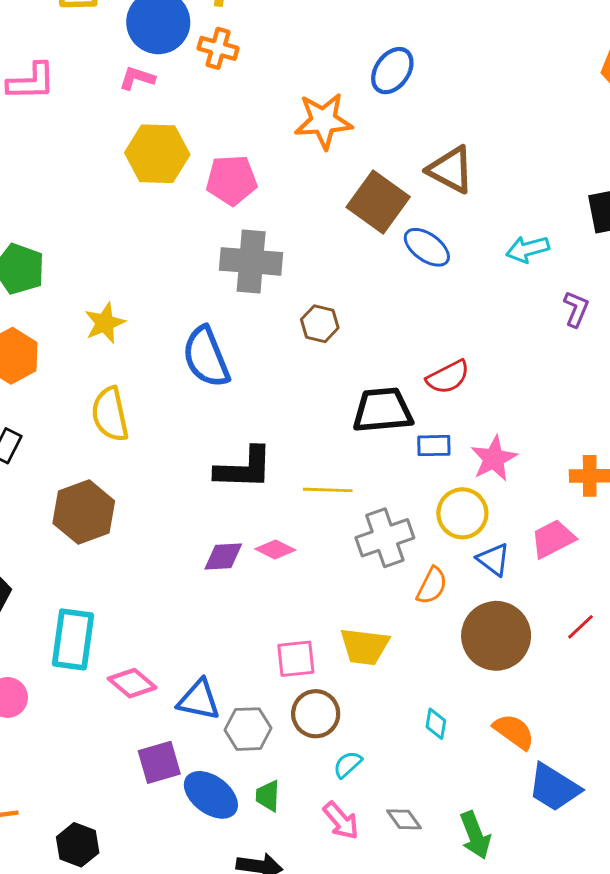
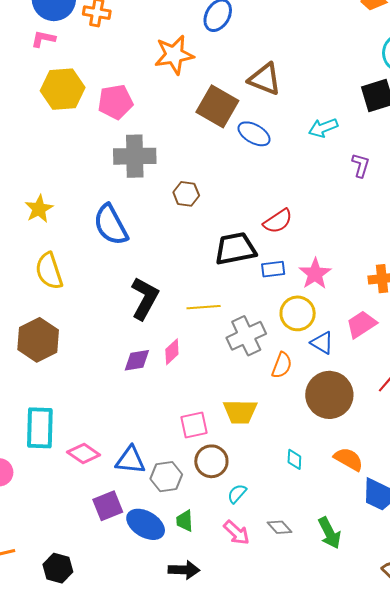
black L-shape: (244, 468) -> (145, 298), turned -57
pink diamond: (275, 550) -> (172, 352), turned -64

